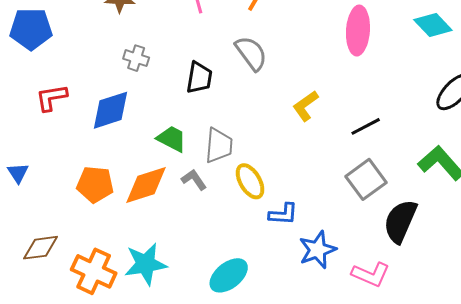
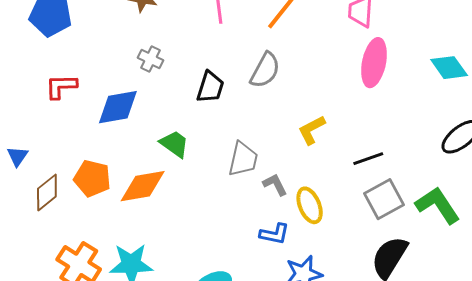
gray semicircle: (251, 53) -> (265, 70), turned 57
gray trapezoid: (219, 145) -> (243, 159), moved
gray square: (366, 179) -> (384, 199), moved
gray L-shape: (194, 180) -> (275, 185), moved
yellow ellipse: (250, 181) -> (310, 205), moved
brown diamond: (40, 248) -> (47, 192), moved, turned -39

